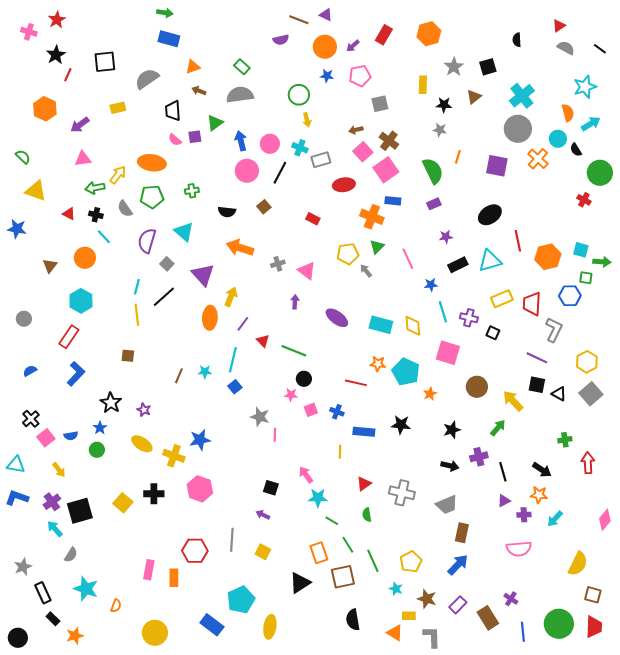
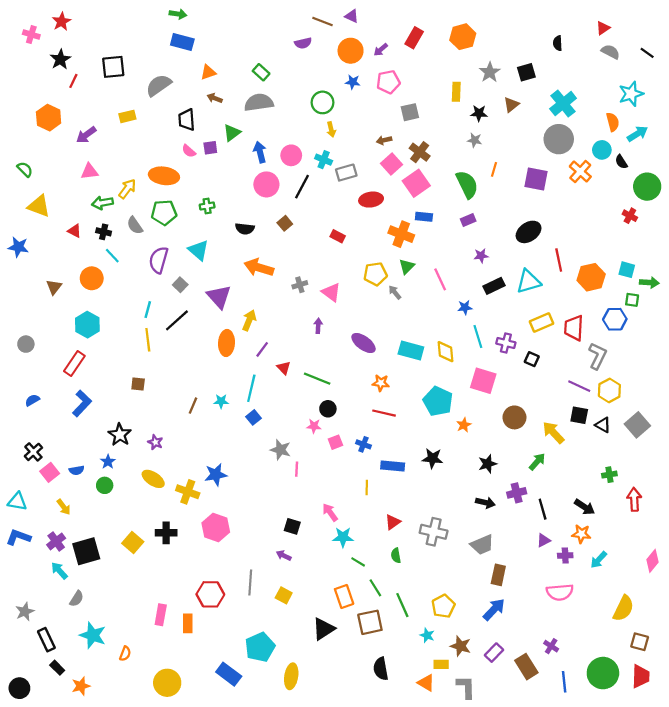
yellow hexagon: (587, 362) -> (609, 390), moved
orange star: (378, 364) -> (381, 383), moved

